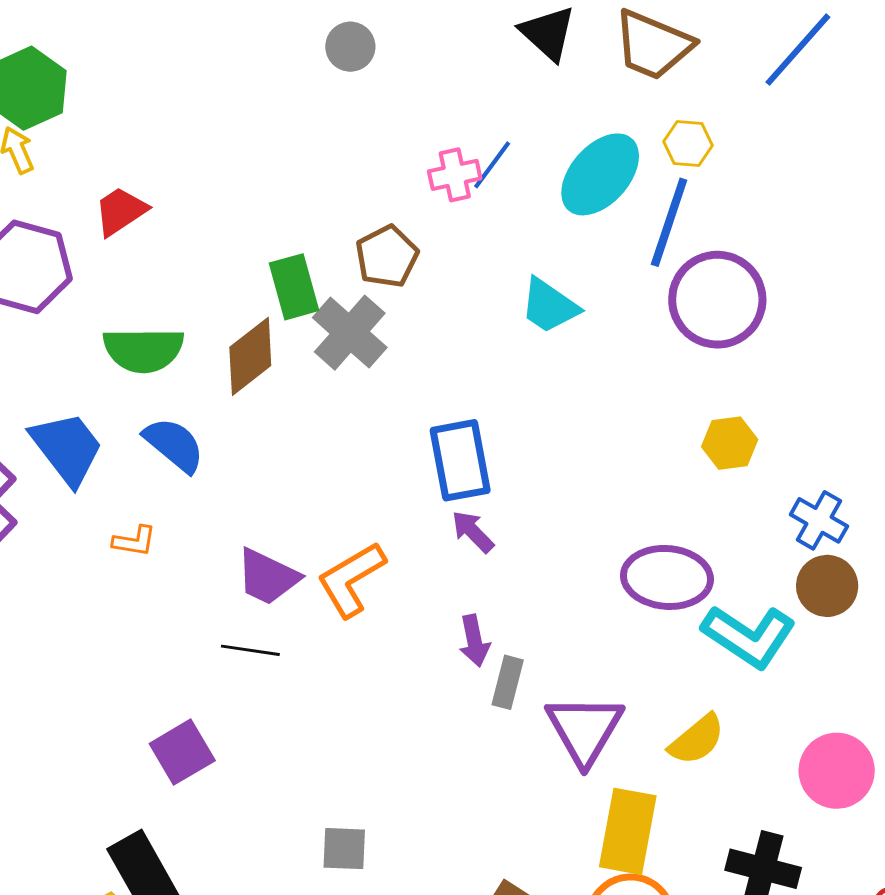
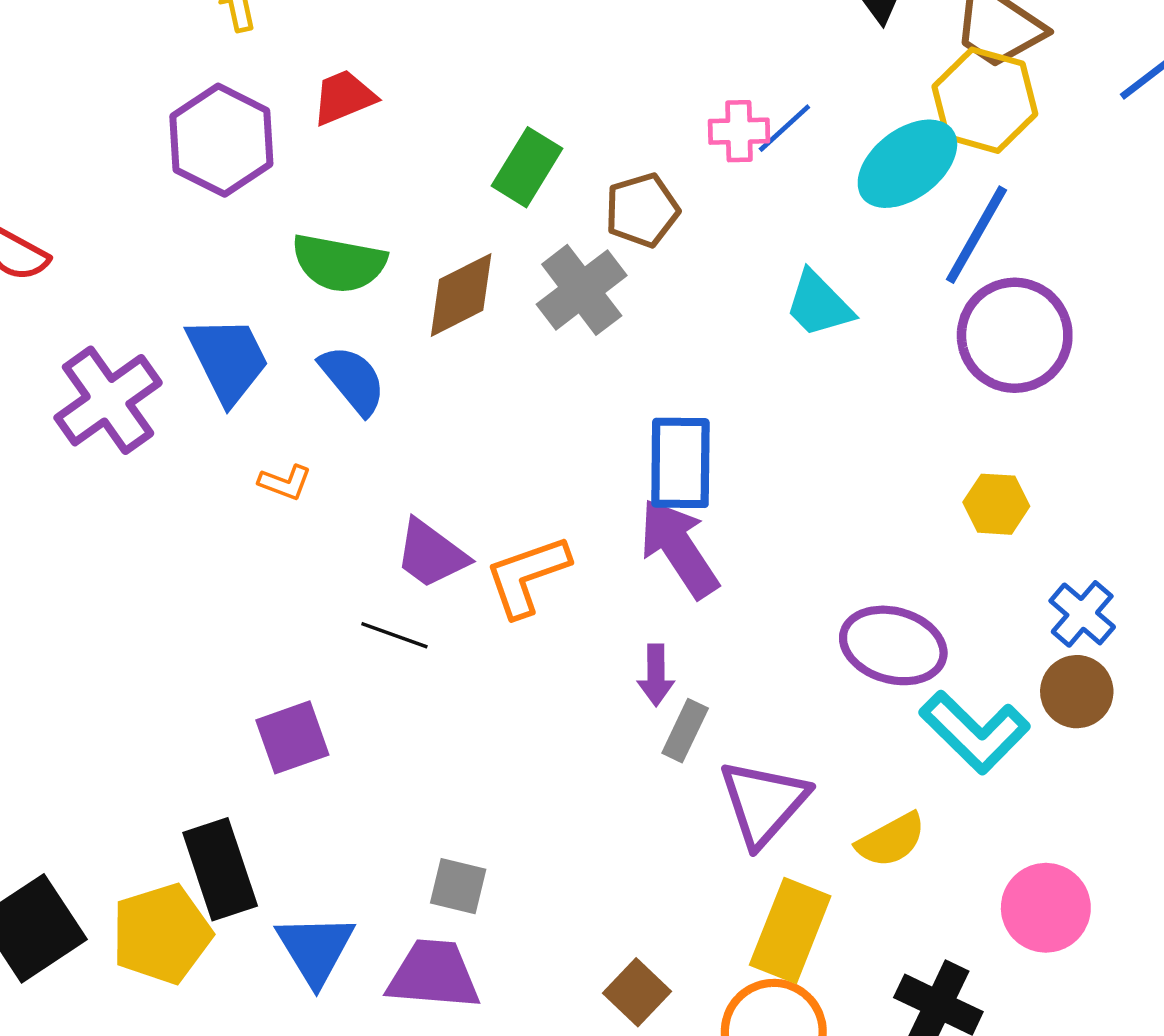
yellow hexagon: (688, 143) -> (985, 100), moved, size x1.8
green rectangle: (294, 287) -> (527, 167), moved, turned 36
purple arrow: (473, 532) -> (679, 548), size x1.8

